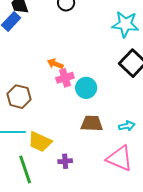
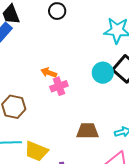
cyan circle: (86, 88) -> (103, 73), moved

